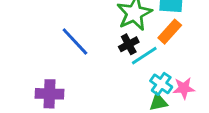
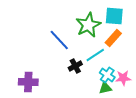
blue line: (75, 41) -> (59, 40), moved
black cross: (129, 44) -> (75, 66), moved

